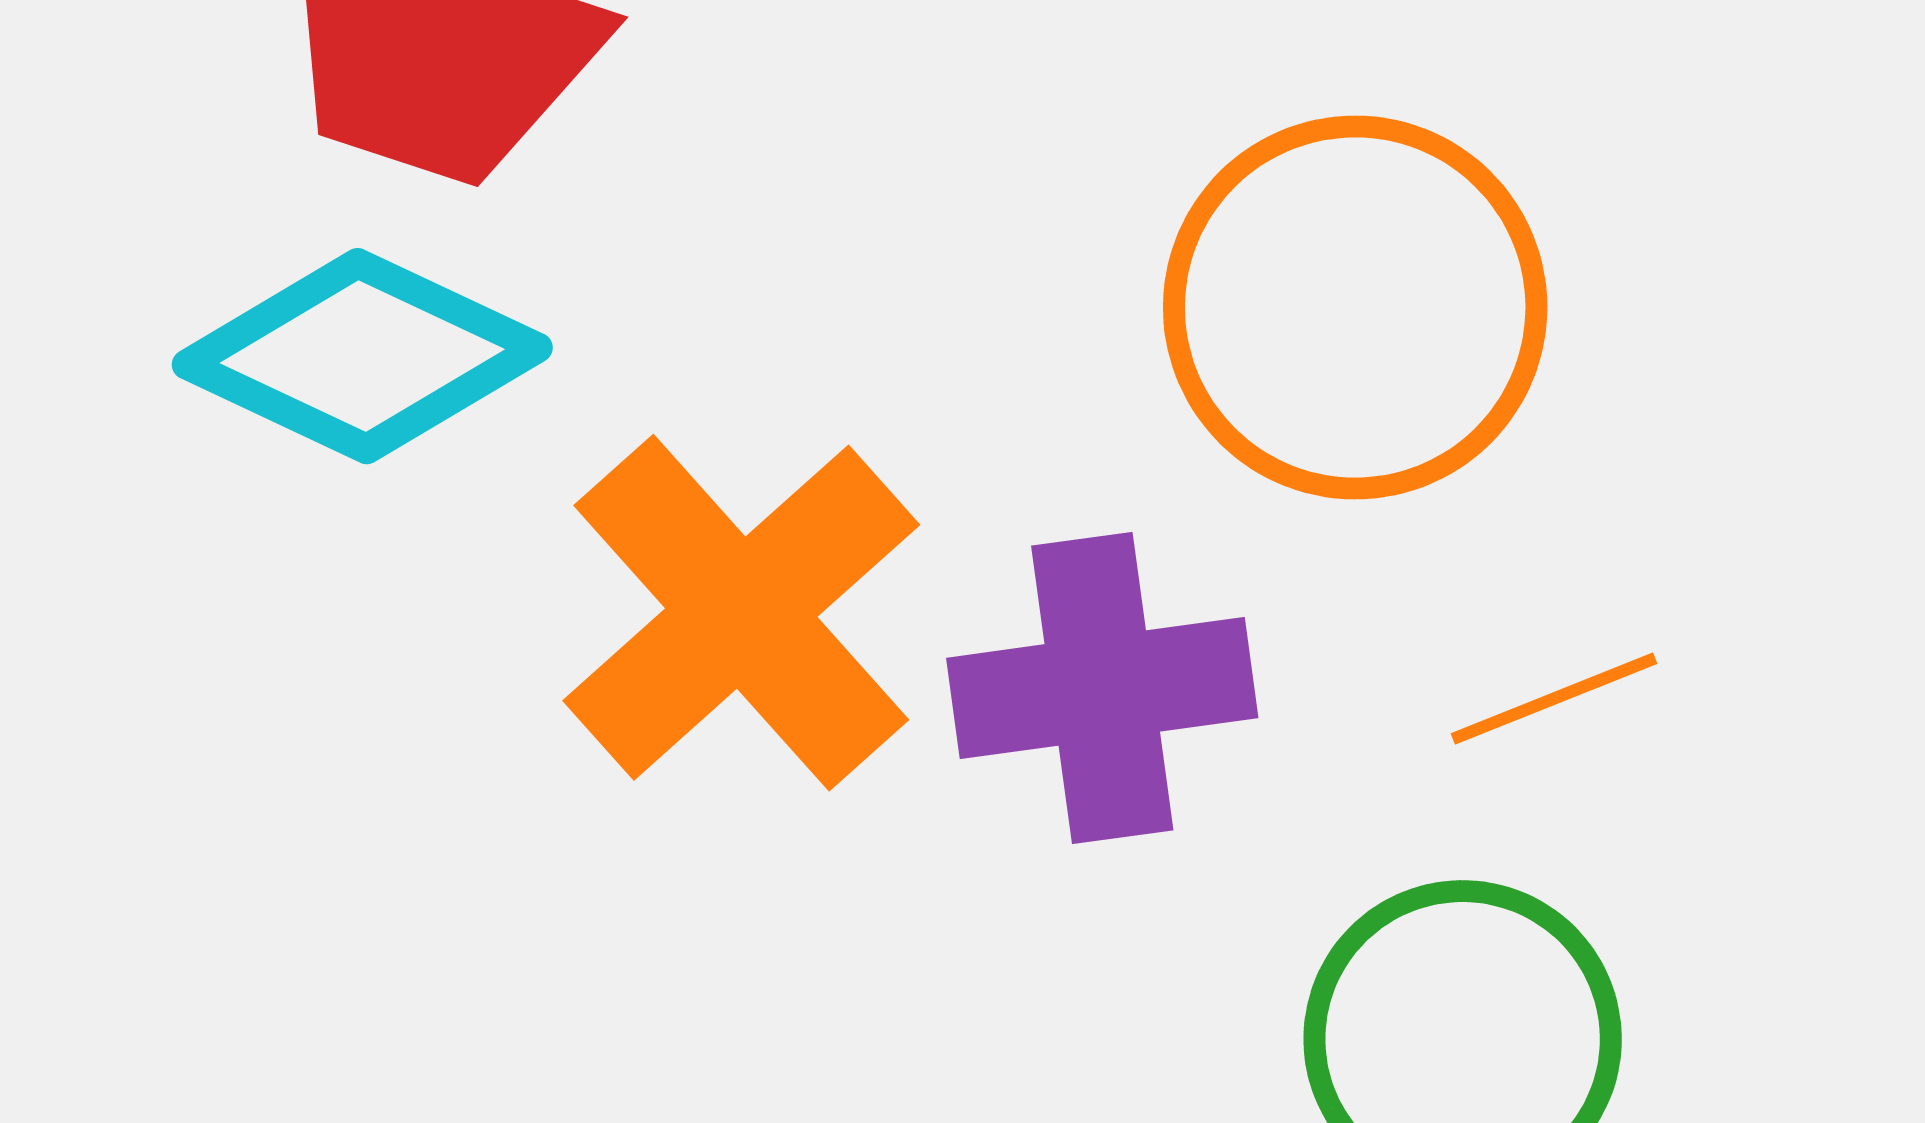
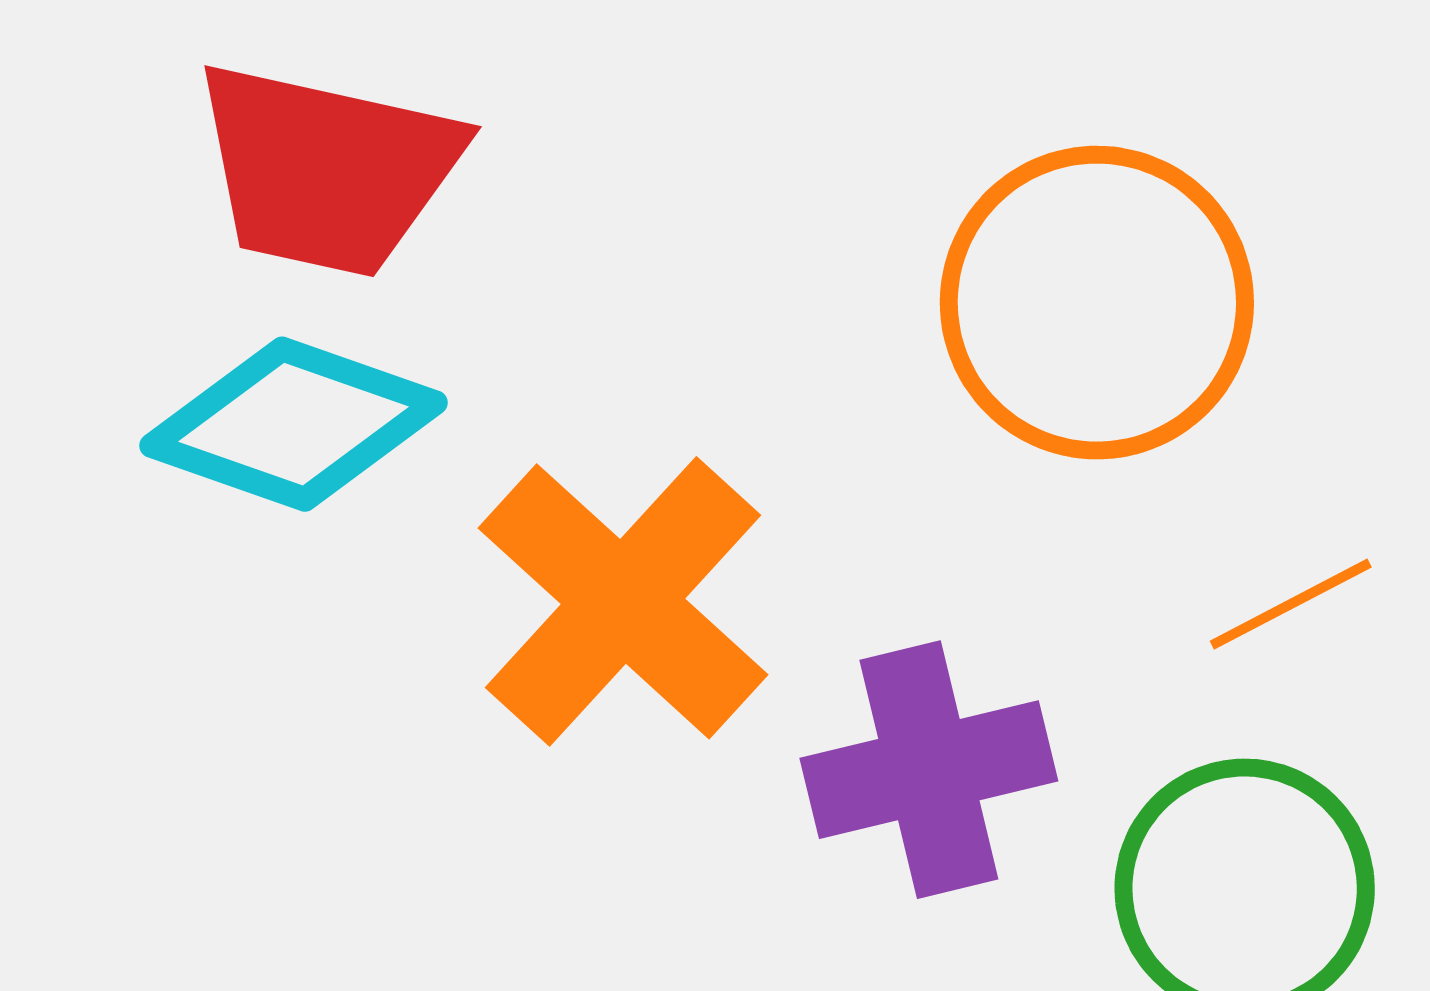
purple cross: (1102, 688) -> (929, 770), moved

